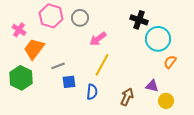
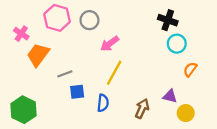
black cross: (139, 20) -> (168, 20), moved
cyan circle: (158, 39) -> (177, 44), size x0.7
green hexagon: (21, 78) -> (23, 110), moved

